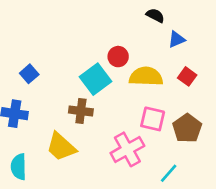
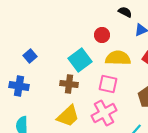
red circle: (118, 57) -> (102, 35), moved
pink square: (153, 119) -> (108, 84), moved
yellow trapezoid: (61, 147) -> (68, 116), moved, turned -85

